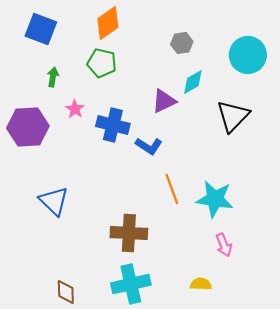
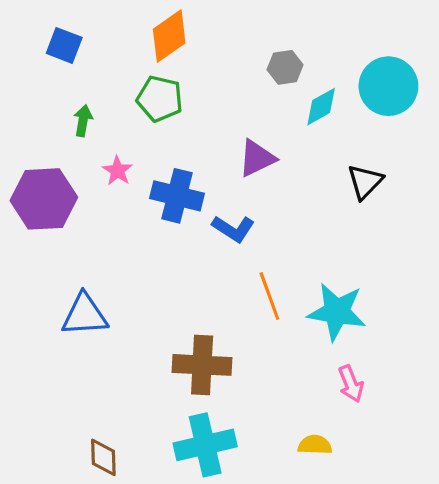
blue square: (41, 29) -> (64, 45), size x0.7
cyan diamond: (193, 82) -> (321, 107), moved
black triangle: (233, 116) -> (365, 182), size x0.7
blue triangle: (54, 201) -> (85, 315), turned -48

